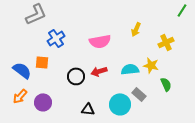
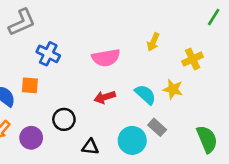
blue cross: (56, 38) -> (48, 54), turned -30
cyan semicircle: (130, 69) -> (145, 94), turned 48
black circle: (76, 76) -> (64, 119), moved
green semicircle: (166, 84) -> (207, 139), moved, size x1.5

